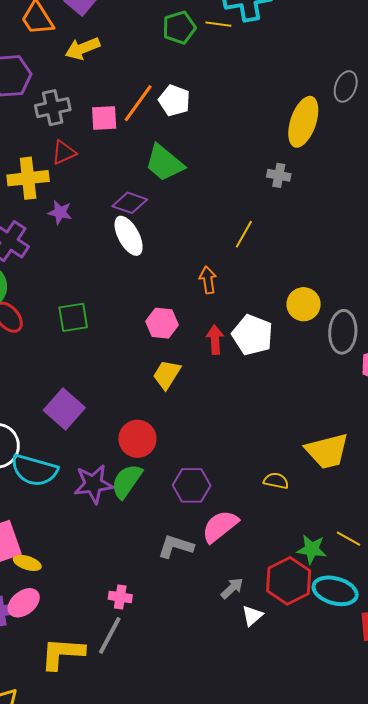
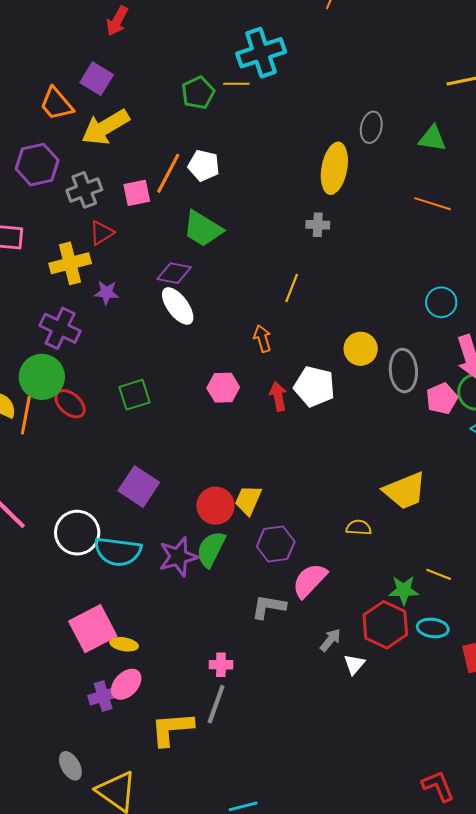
yellow arrow: (83, 48) -> (105, 127), size x1.4
yellow trapezoid: (167, 375) -> (248, 500), moved
cyan ellipse: (335, 591) -> (433, 628), size x0.7

